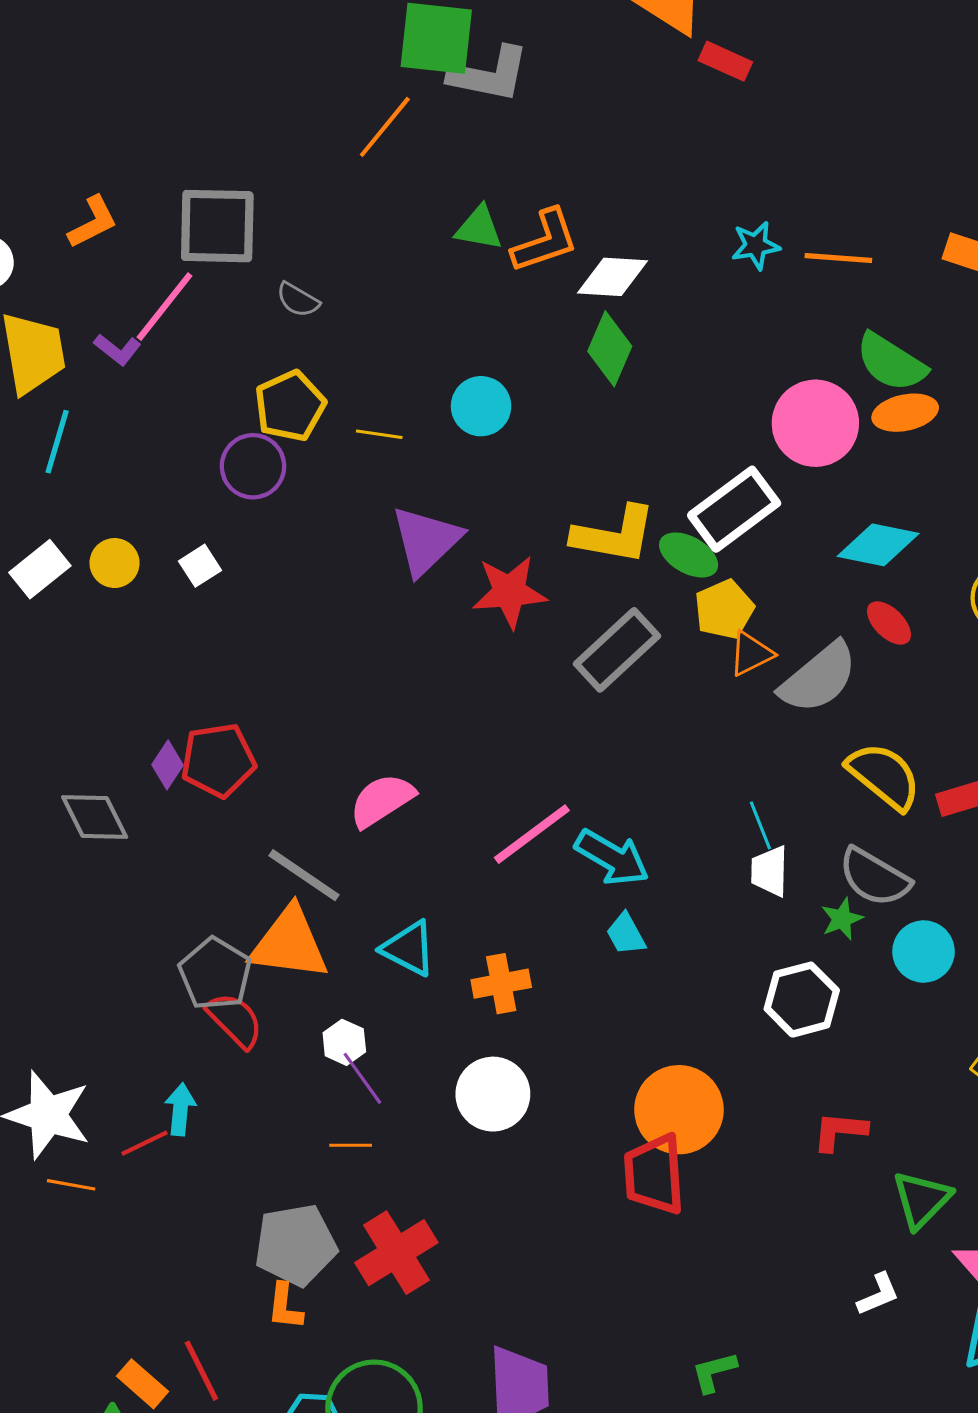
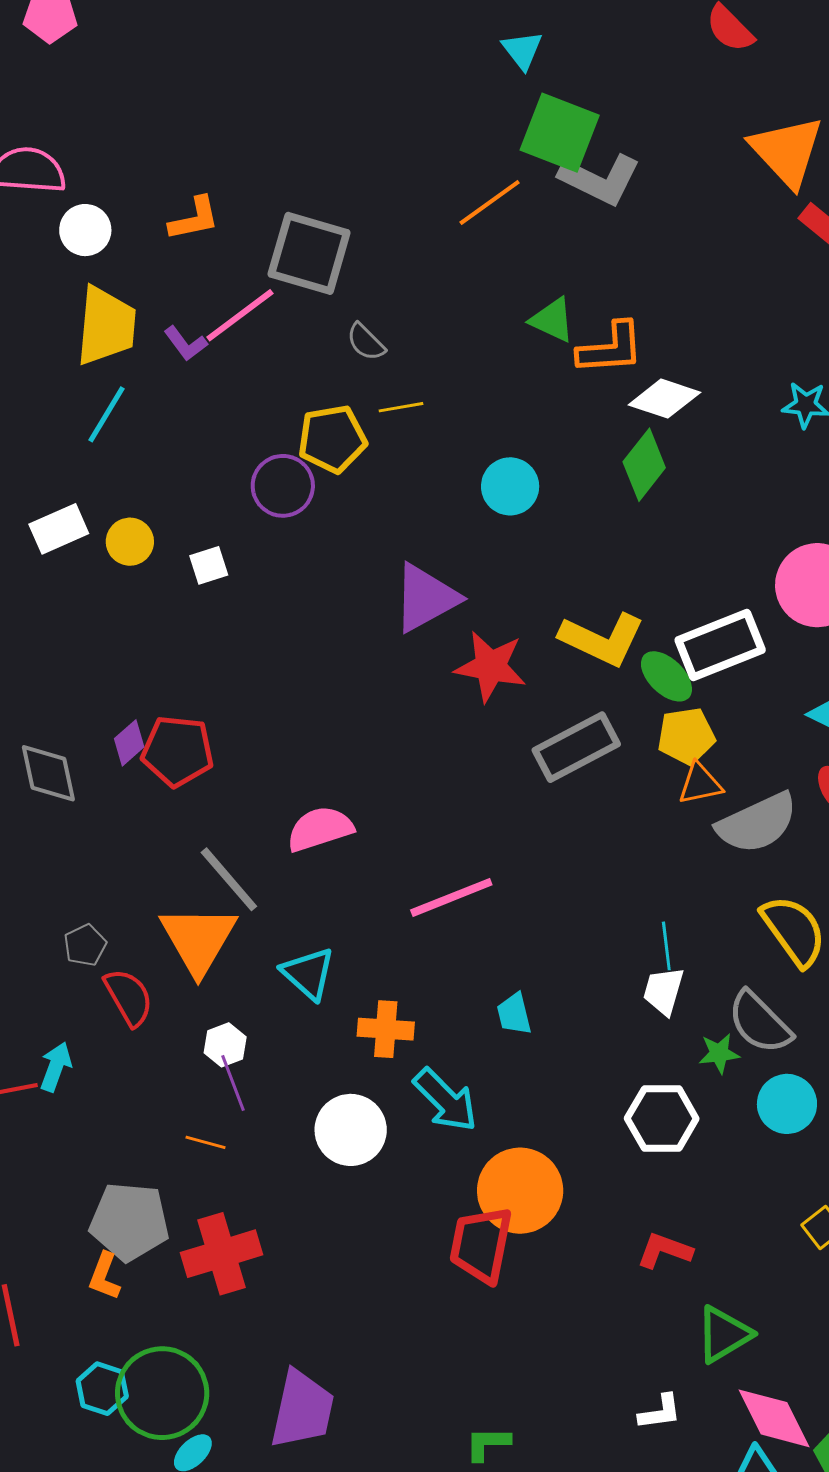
yellow line: (379, 434) -> (401, 407), moved, turned -33
cyan arrow: (612, 857) -> (445, 1100), moved
orange triangle: (289, 944) -> (198, 939), turned 38
gray pentagon: (215, 974) -> (85, 945), moved, size x0.6

